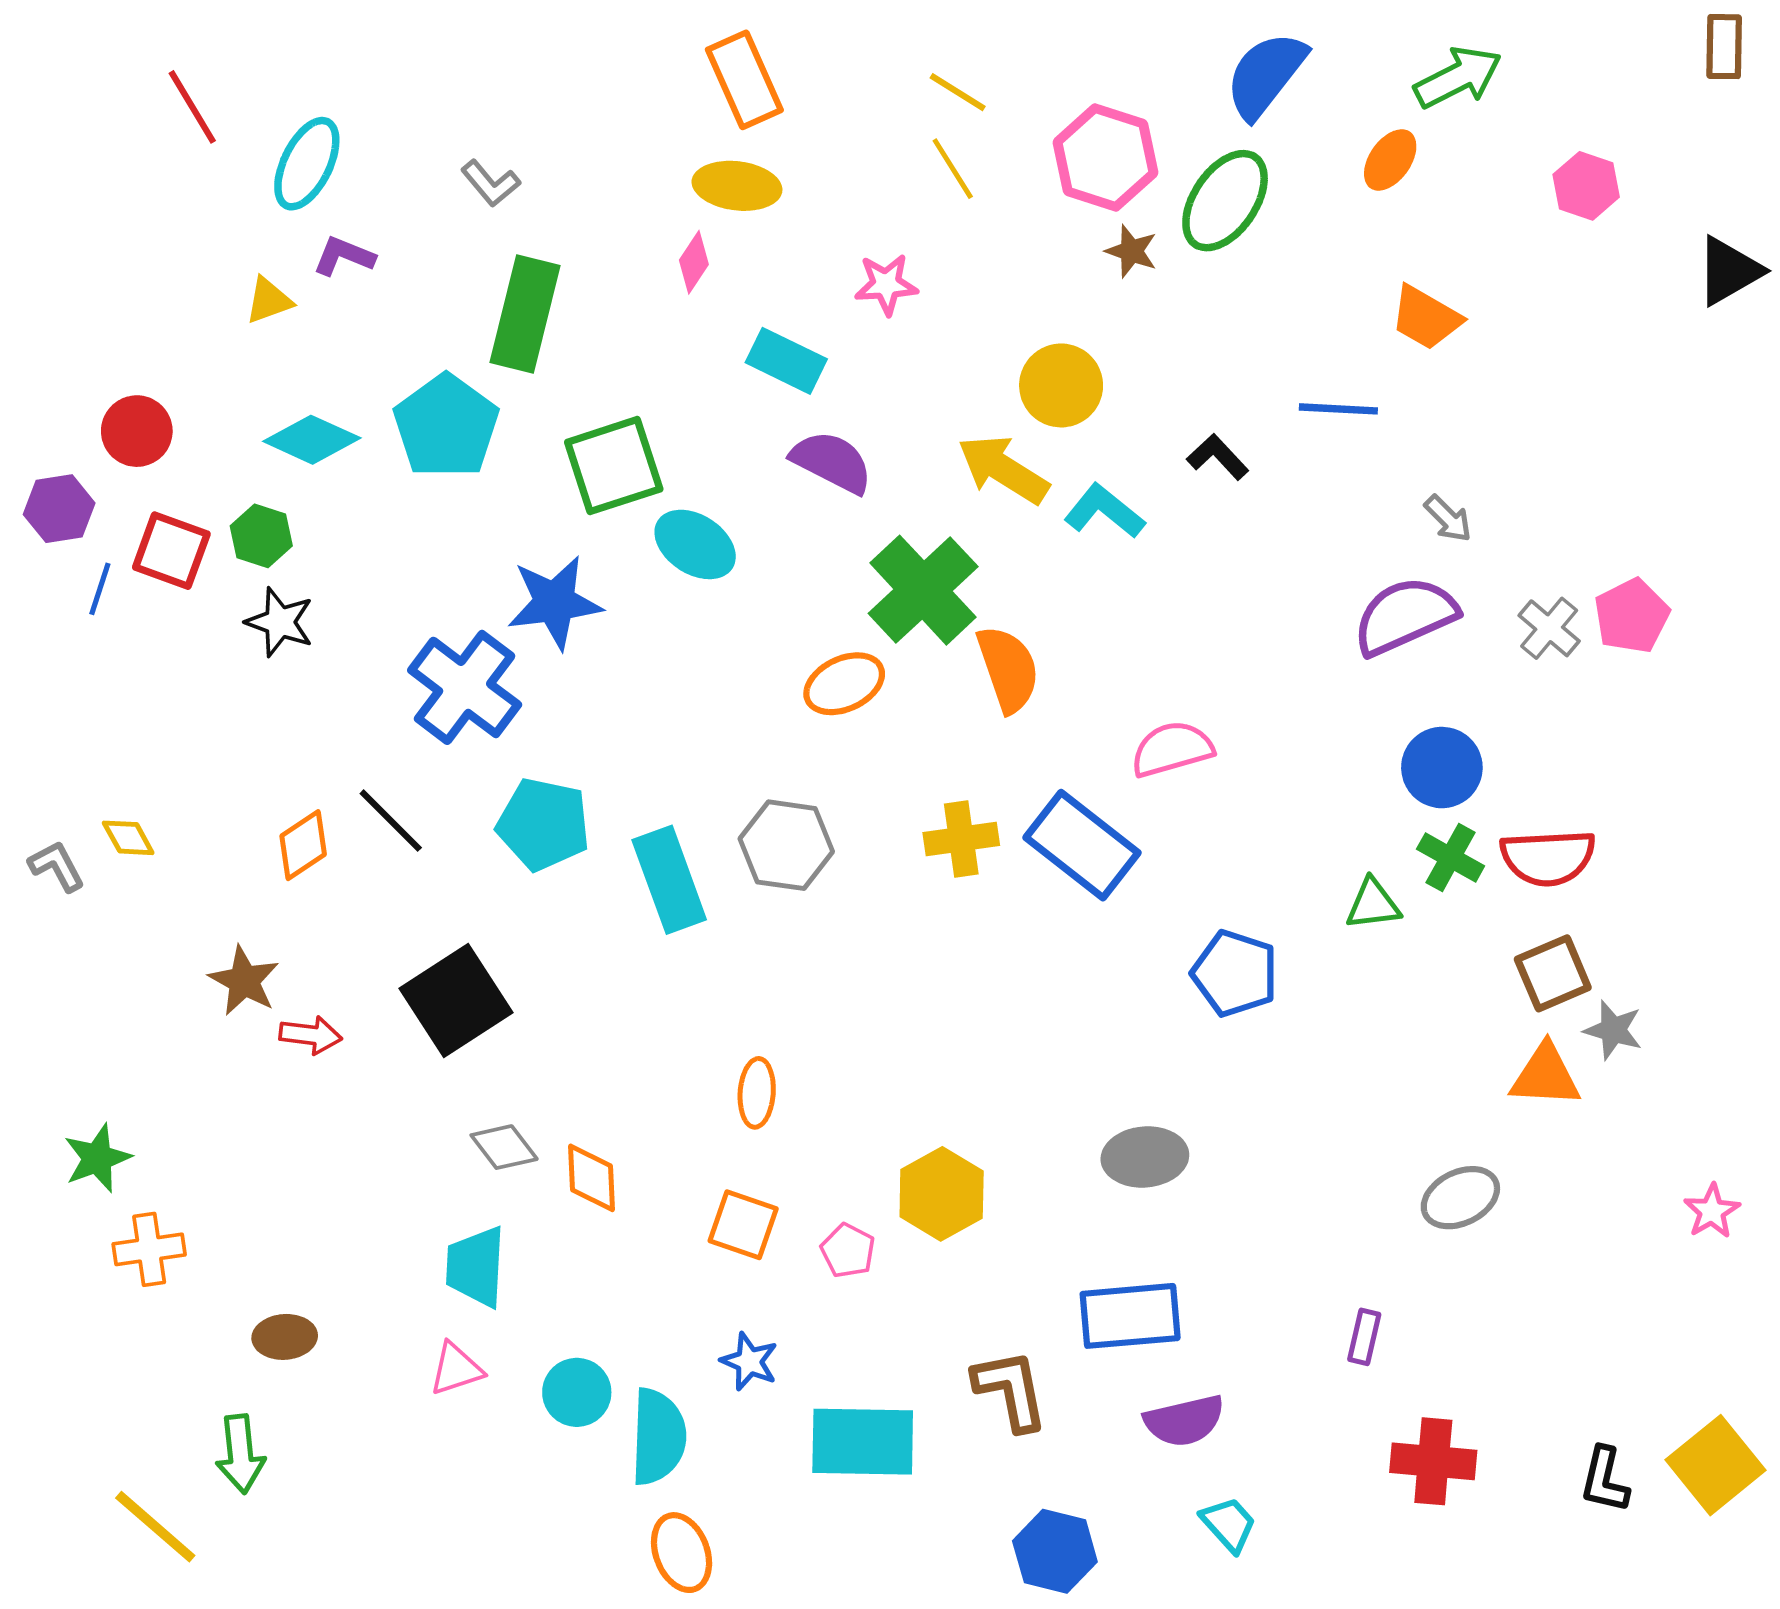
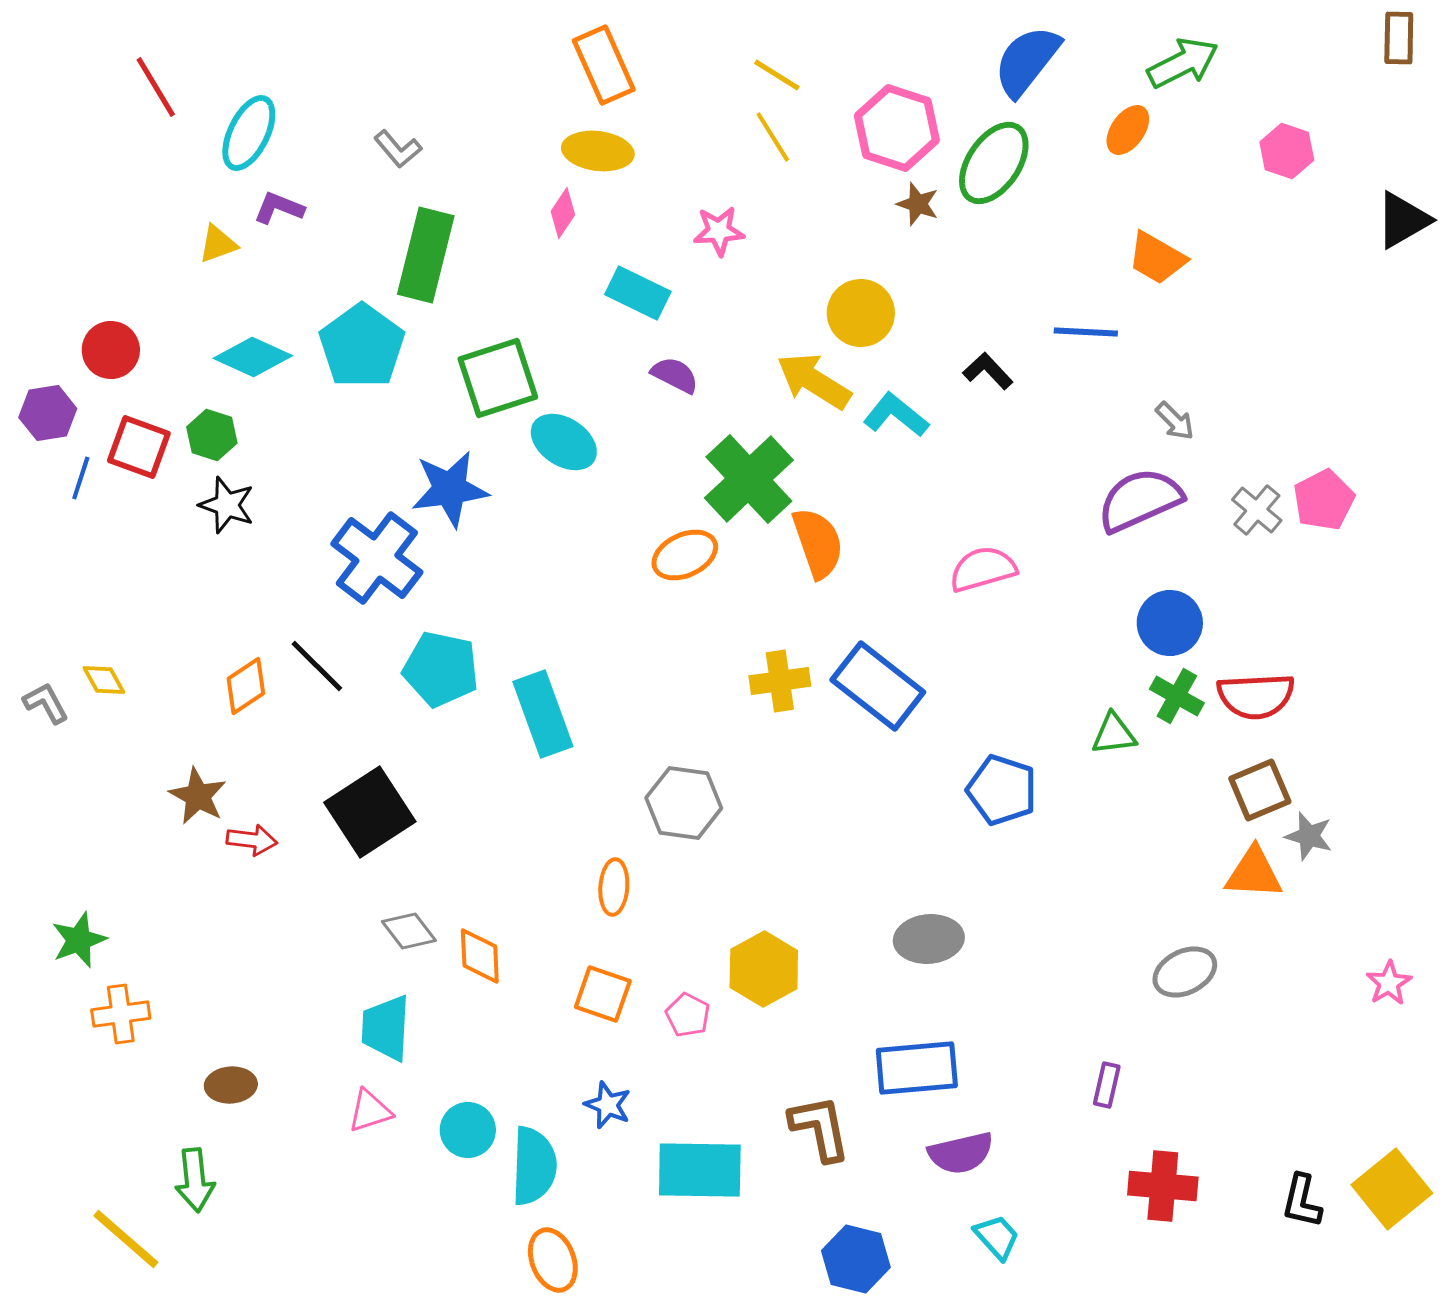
purple semicircle: (832, 462) -> (675, 375), size x0.7
pink semicircle: (1172, 749) -> (983, 569), moved
gray hexagon: (786, 845) -> (684, 803), moved

